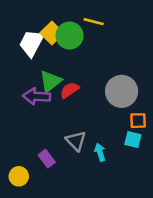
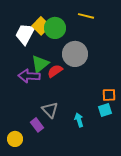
yellow line: (94, 22) -> (86, 16), moved
gray circle: (122, 91) -> (75, 54), moved
cyan square: (133, 140) -> (105, 110), turned -32
gray triangle: (76, 141) -> (50, 110), moved

